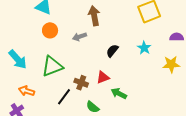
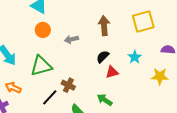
brown arrow: (94, 16) -> (104, 26), moved
red triangle: (103, 77) -> (112, 72), moved

